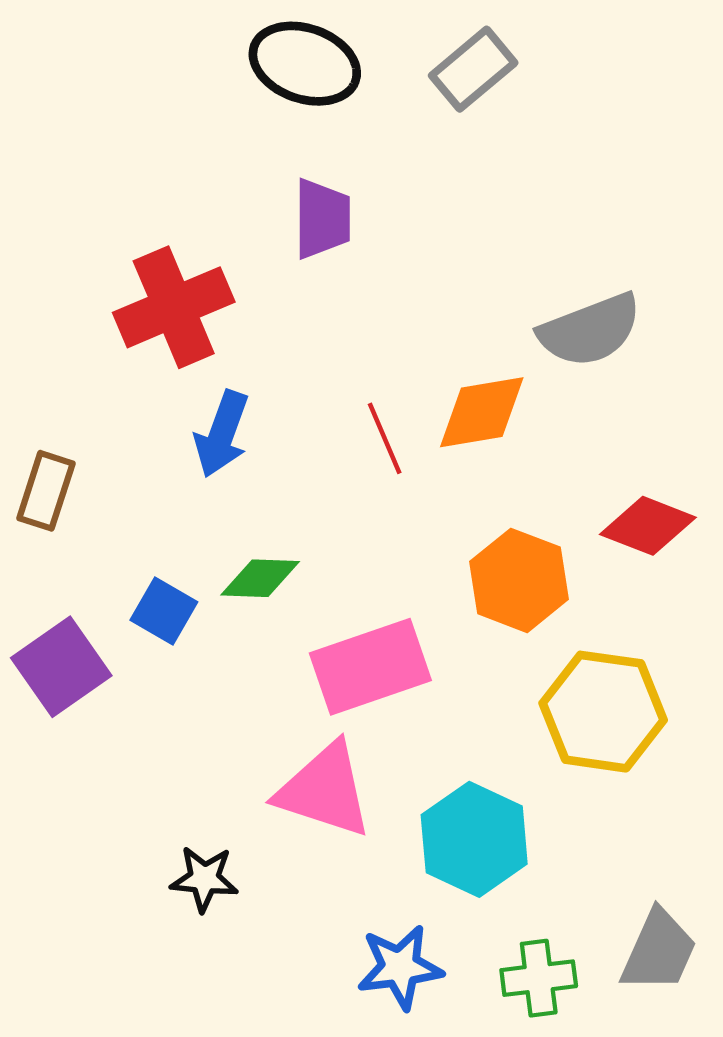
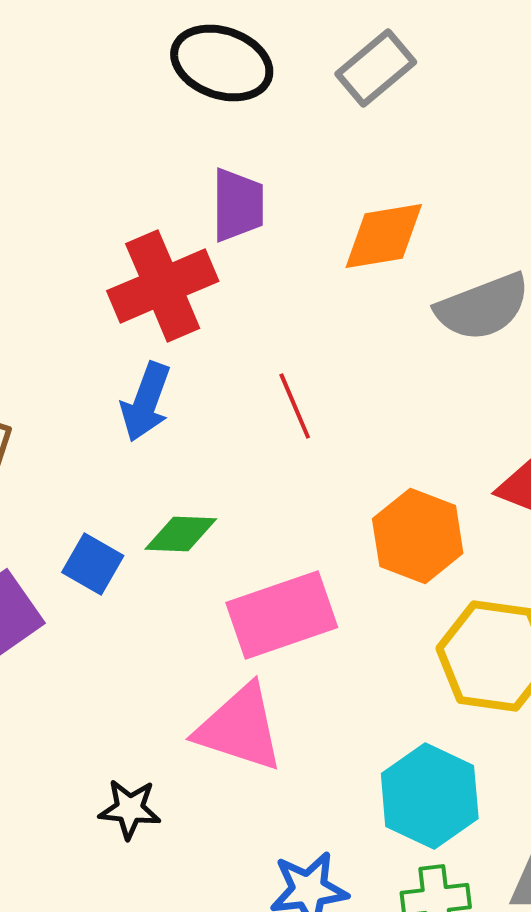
red cross: (174, 307) -> (163, 286), moved
orange diamond: (482, 412) -> (384, 236), moved
cyan hexagon: (474, 839) -> (430, 796), moved

